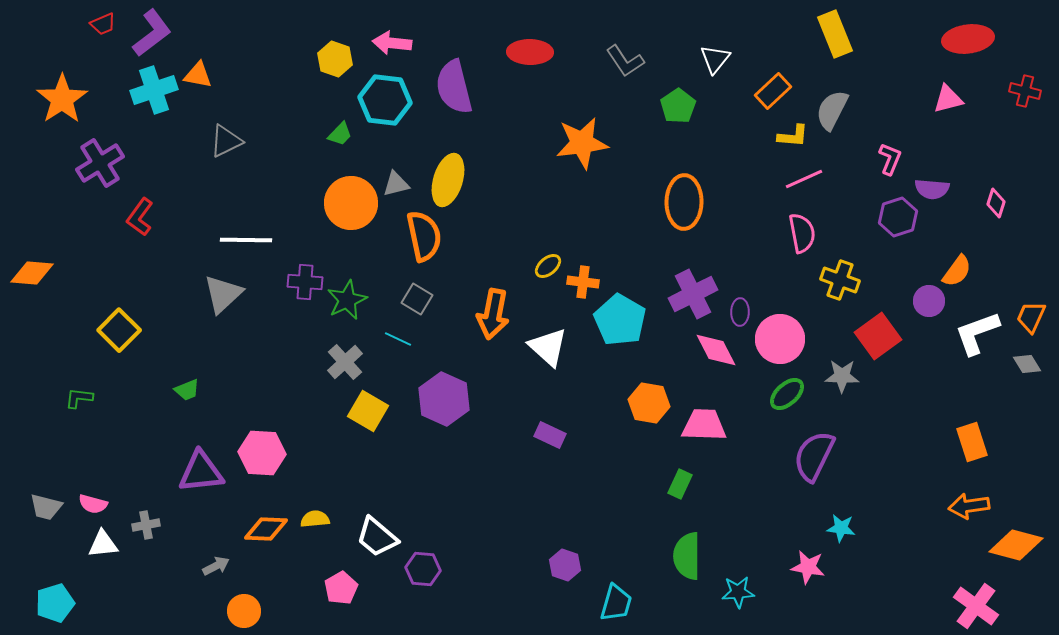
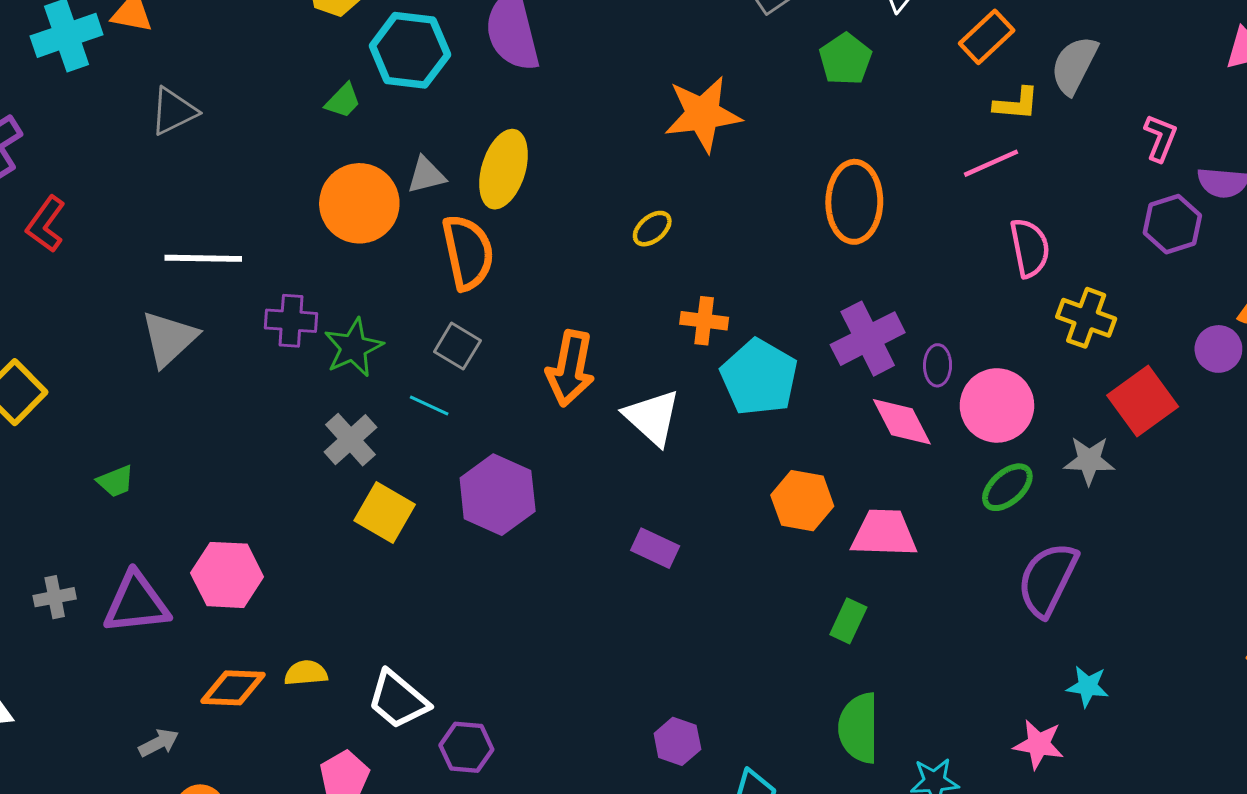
pink line: (804, 179) -> (991, 163), moved
yellow ellipse: (548, 266) -> (652, 229), moved
gray cross: (146, 525) -> (55, 597), moved

